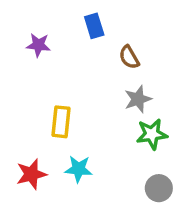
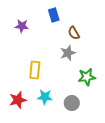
gray star: (138, 99) -> (68, 53), moved
gray circle: (159, 188) -> (72, 103), moved

